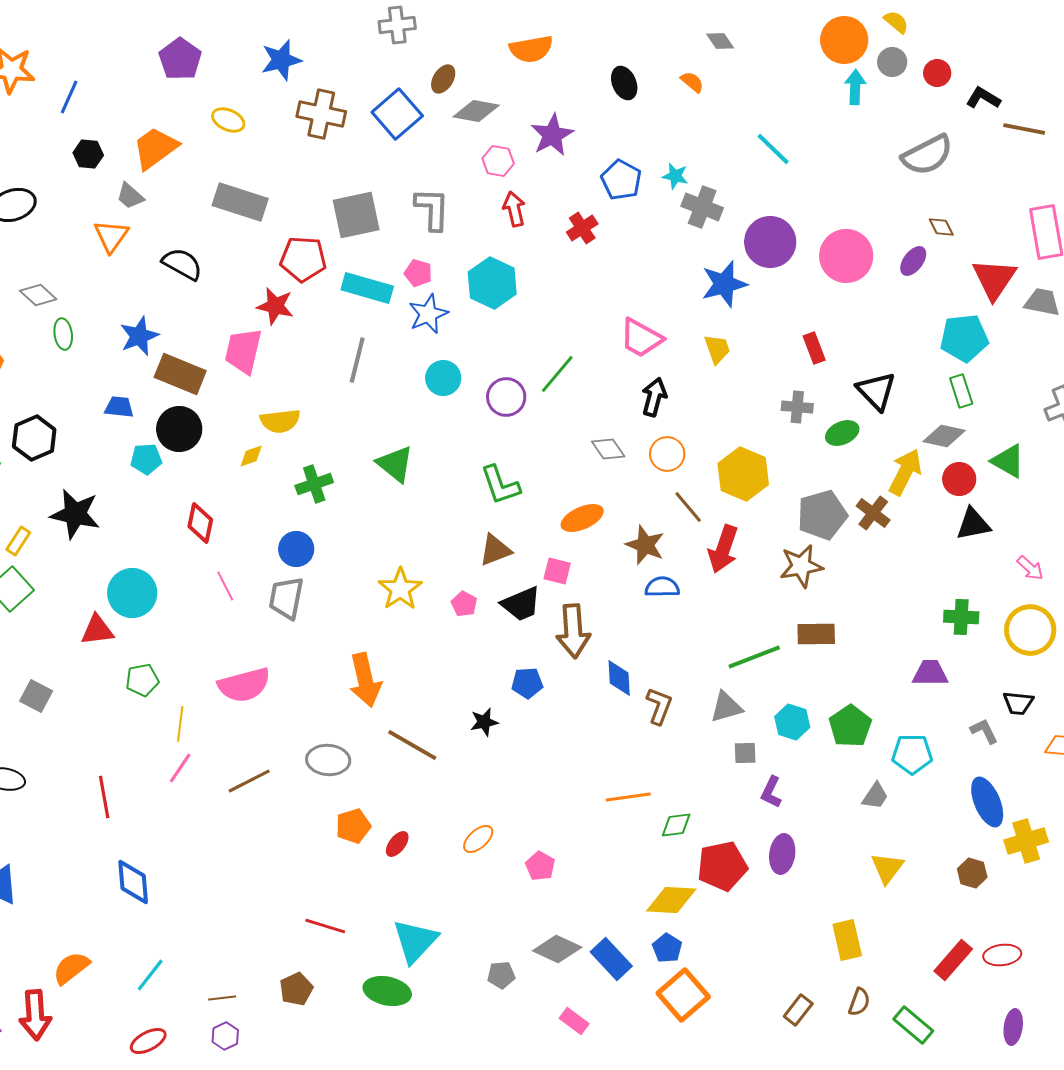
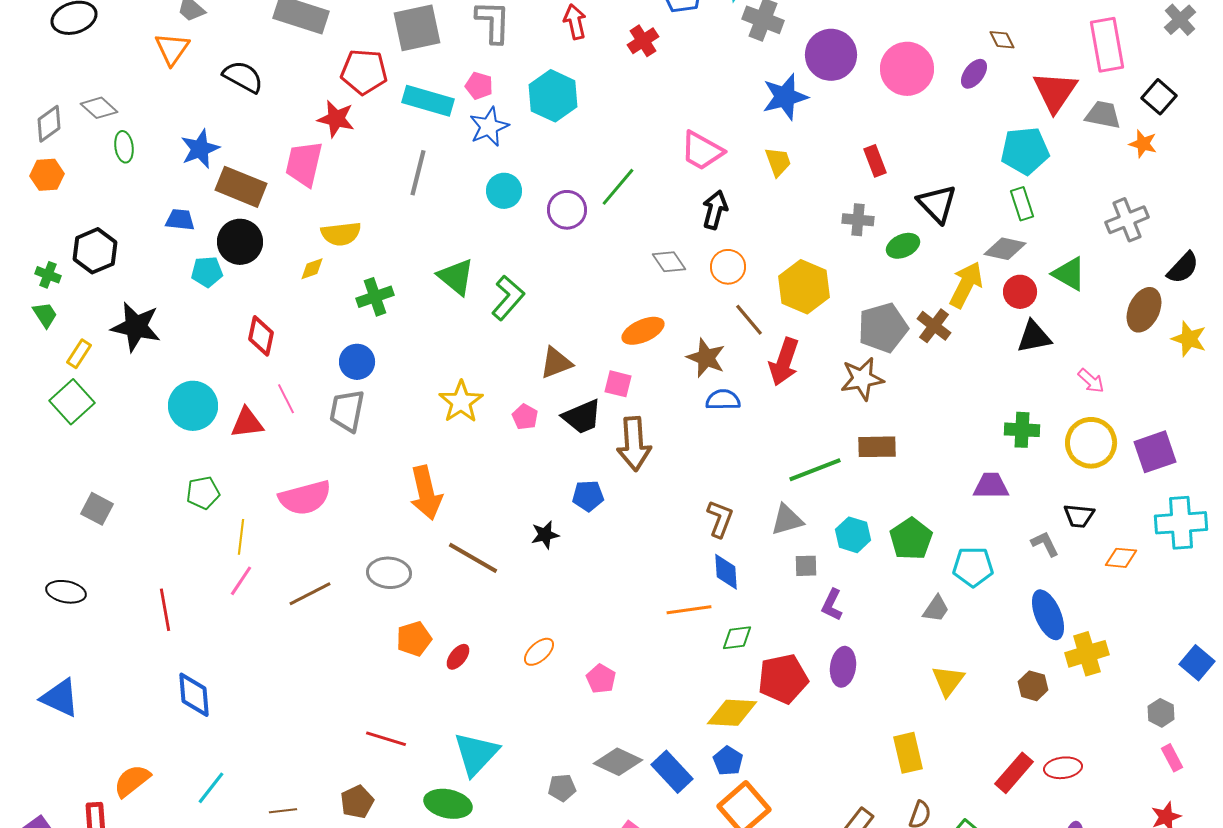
green L-shape: (500, 485) -> (508, 298), moved, turned -120
red triangle: (97, 630) -> (247, 423), moved
blue diamond: (619, 678) -> (726, 572), moved

